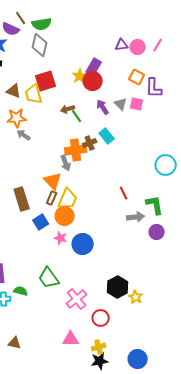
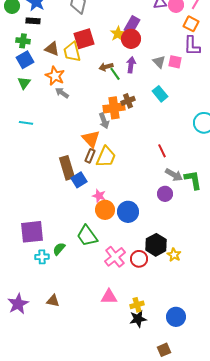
orange square: (137, 77) -> (191, 24), moved
purple arrow: (103, 107) -> (131, 65), moved, turned 42
orange star: (17, 118) -> (55, 76), turned 30
cyan rectangle: (107, 136) -> (160, 94), moved
brown rectangle: (22, 199) -> (67, 168), moved
green L-shape: (155, 205) -> (193, 180), moved
orange circle: (65, 216) -> (105, 210), moved
gray arrow: (136, 217) -> (174, 175), turned 36
purple circle: (157, 232) -> (165, 194), moved
blue circle: (83, 244) -> (128, 212), moved
green semicircle: (21, 291) -> (59, 249), turned -64
red circle: (101, 318) -> (139, 259), moved

